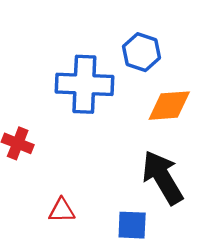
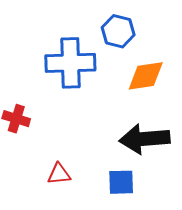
black arrow: (163, 178) -> (145, 139), turned -60

